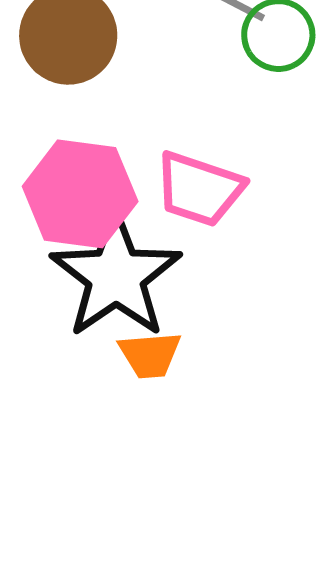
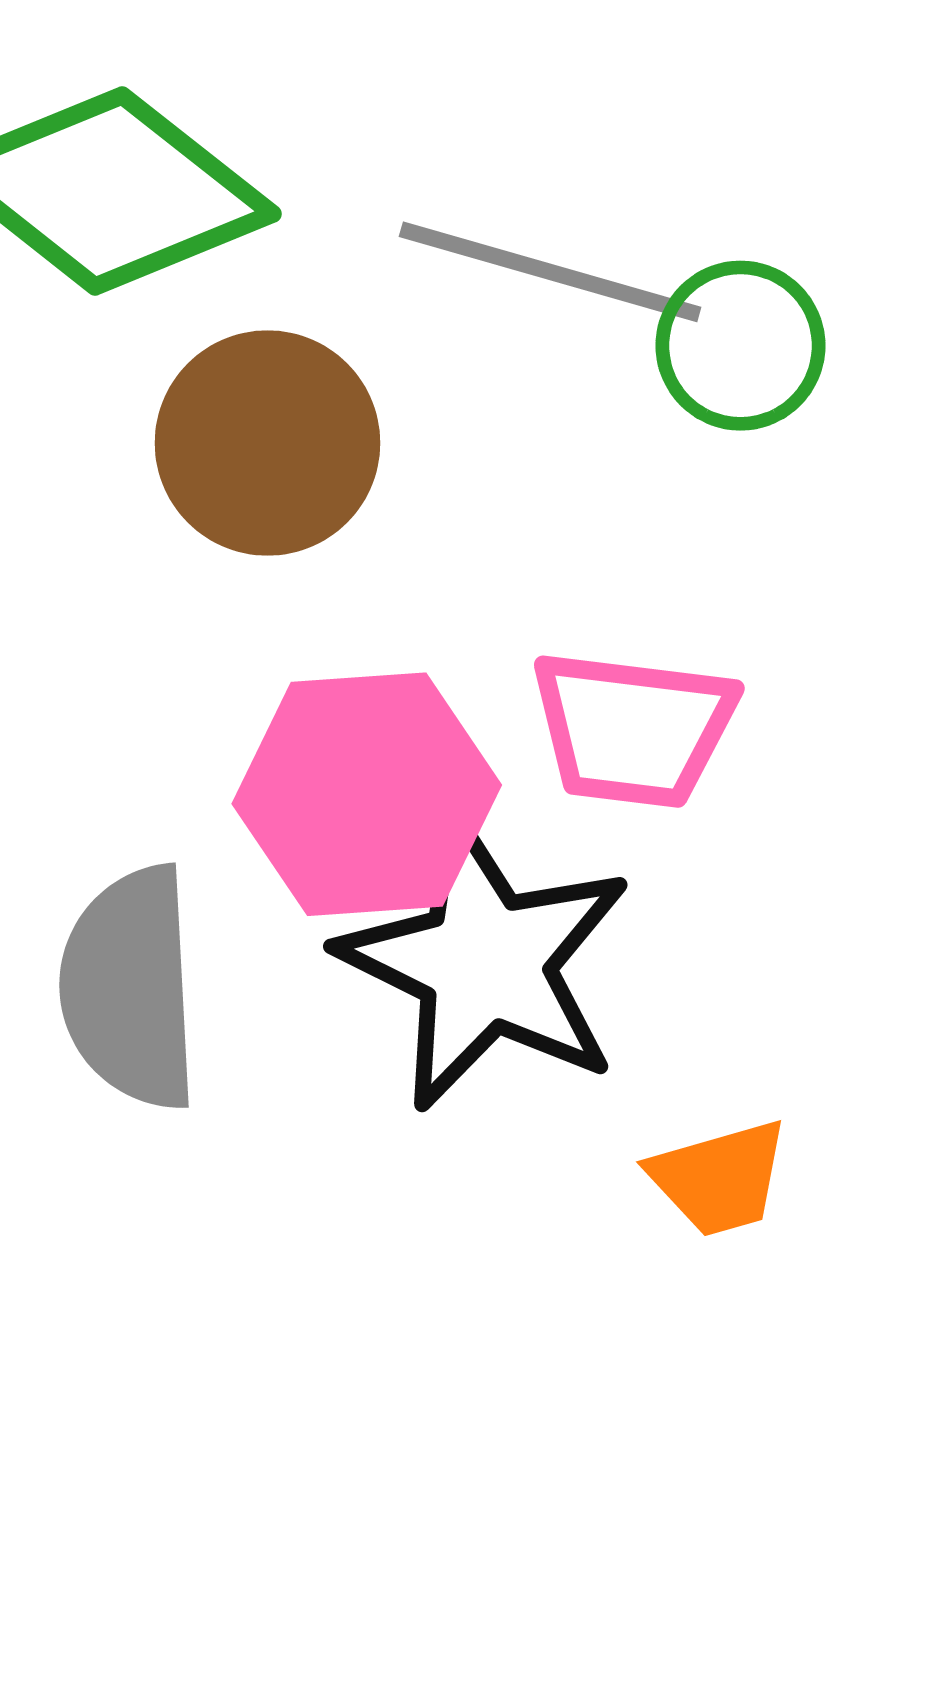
orange trapezoid: (150, 355) -> (719, 1178), moved

